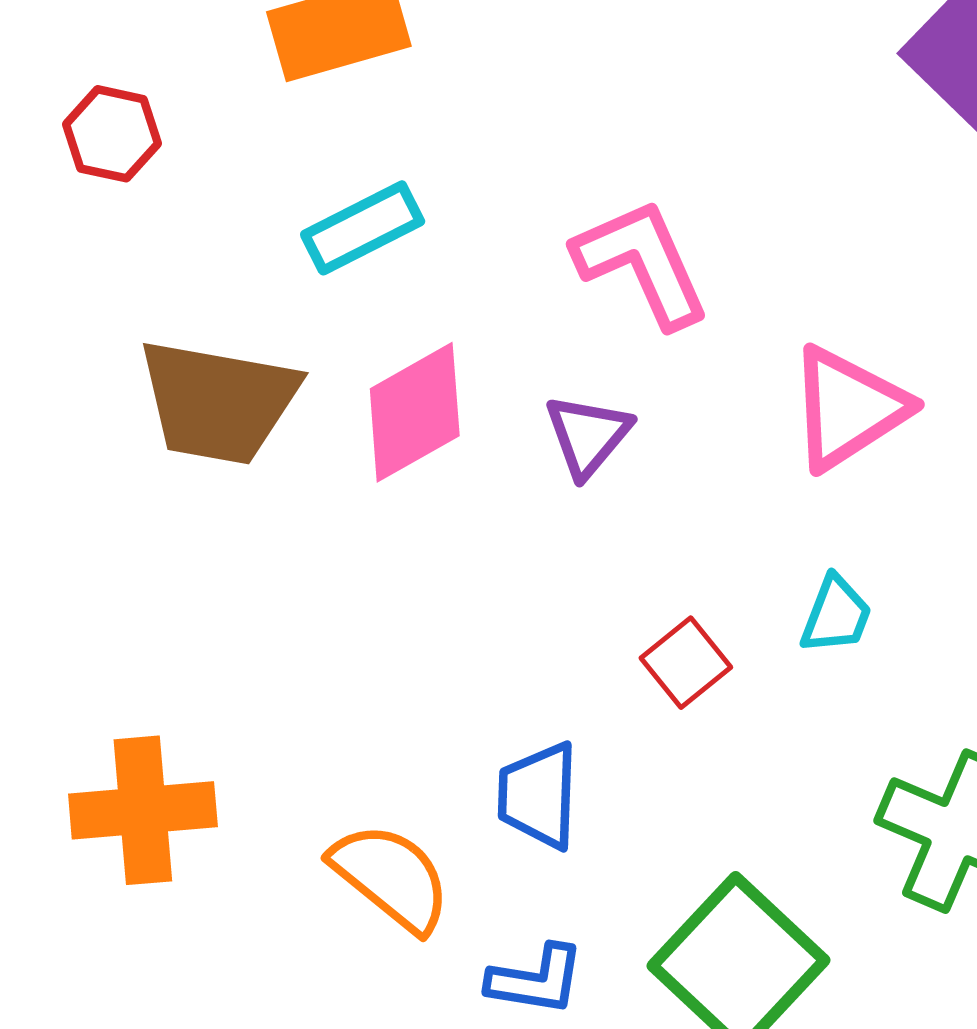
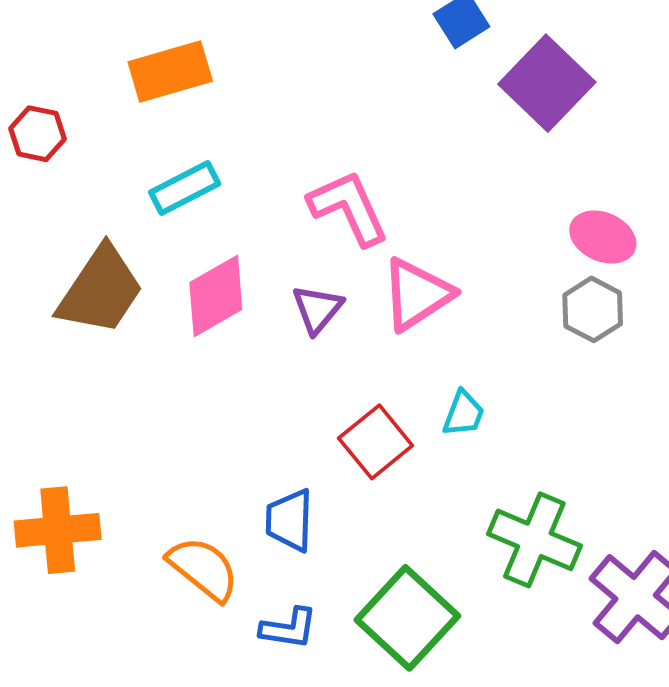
brown trapezoid: (218, 402) -> (101, 290), turned -66
pink triangle: (848, 408) -> (417, 294), moved
red square: (686, 663) -> (376, 442), size x1.4

